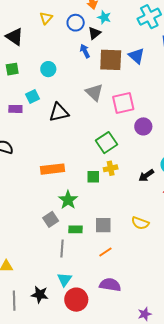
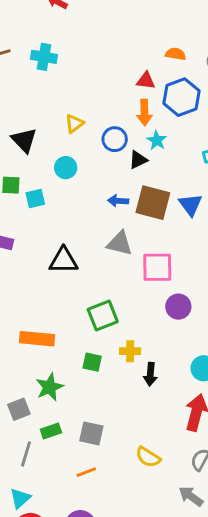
blue arrow: (85, 51) -> (118, 201), moved, turned -72
cyan circle: (48, 69) -> (66, 168), moved
gray triangle: (94, 92) -> (120, 243), turned -42
cyan square: (32, 96) -> (35, 199), moved
green square: (106, 143) -> (103, 315), moved
yellow cross: (111, 168) -> (130, 351), moved
black arrow: (146, 175) -> (150, 374), moved, turned -63
yellow semicircle: (140, 223) -> (148, 457), moved
green rectangle: (75, 229) -> (51, 431), turned -32

